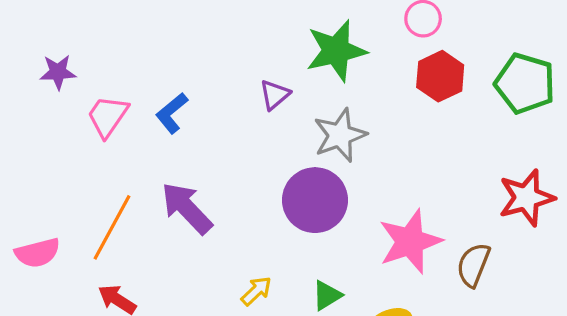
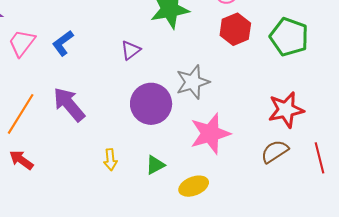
purple triangle: (275, 95) -> (131, 50), moved
gray star: (340, 135) -> (193, 82), moved
brown semicircle: (473, 265) -> (275, 151), moved, turned 32
yellow arrow: (256, 291) -> (110, 160), turned 125

